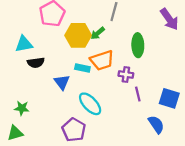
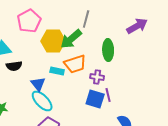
purple arrow: (169, 19) -> (137, 26), turned -85
green arrow: (98, 33) -> (71, 39), size x1.6
blue square: (169, 98) -> (95, 99), moved
cyan ellipse: (90, 104) -> (42, 101), moved

